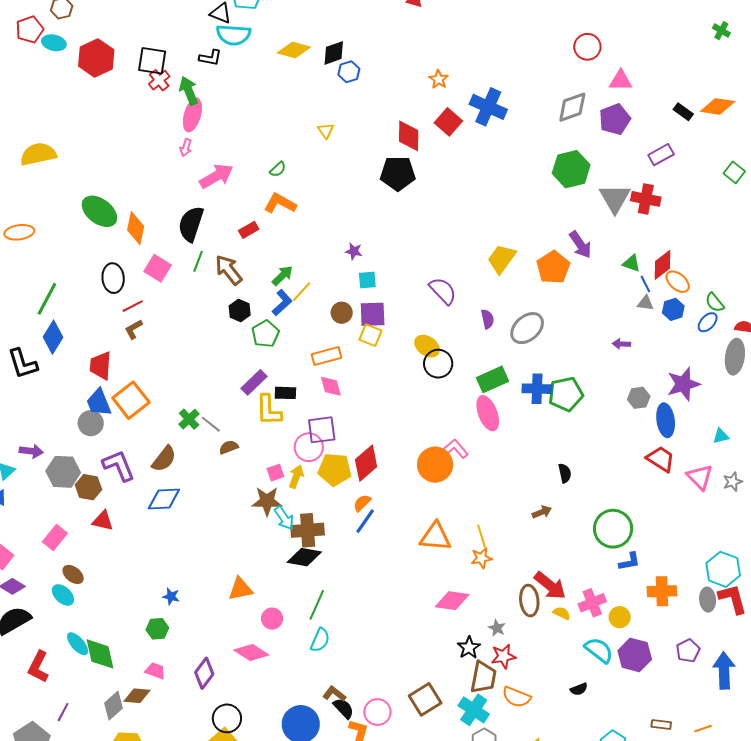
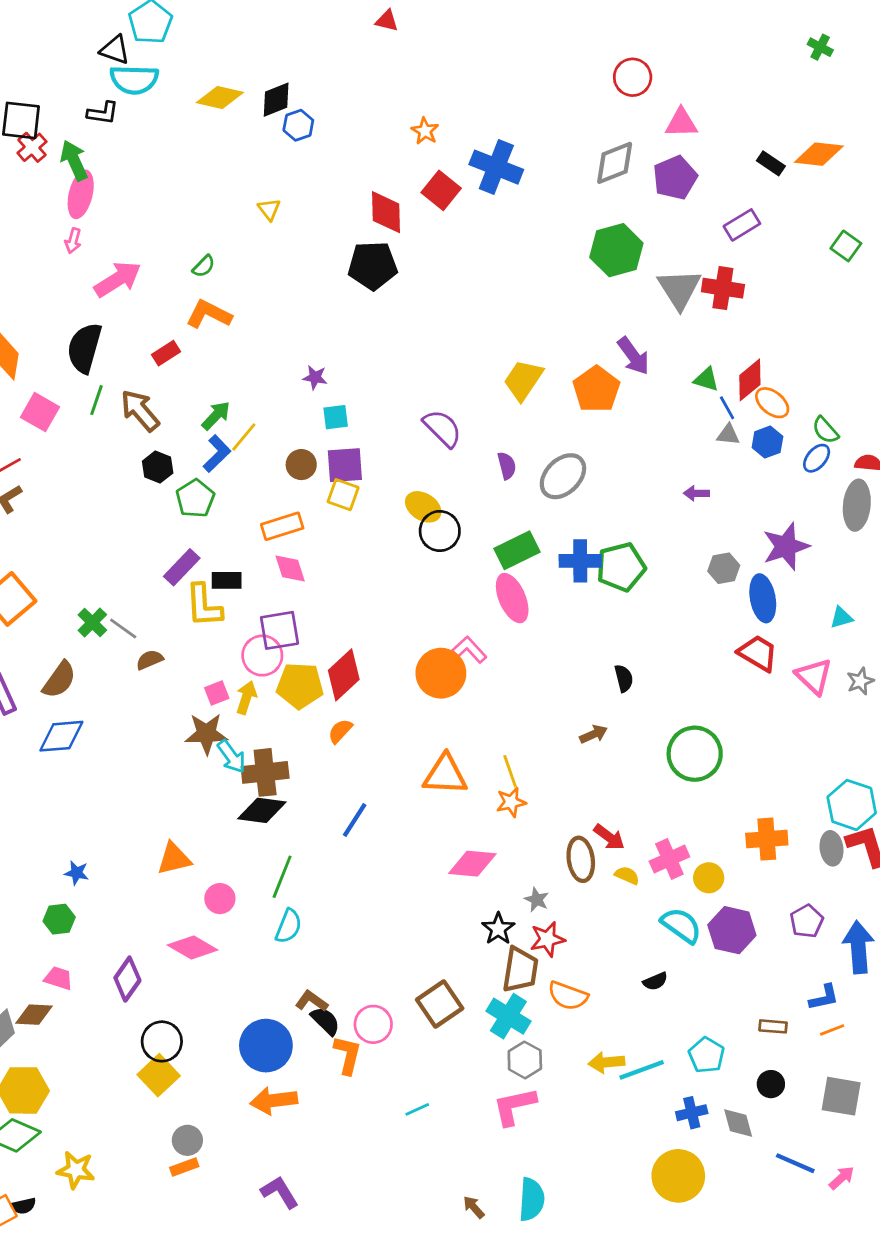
blue line: (365, 521) -> (355, 820), moved
blue L-shape: (629, 562) -> (824, 997), moved
red arrow: (550, 586) -> (609, 837), size x0.7

